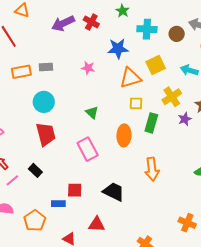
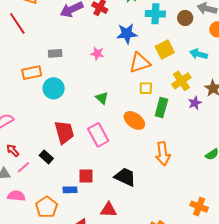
orange rectangle: (21, 72) -> (32, 73), moved
red trapezoid: (46, 134) -> (64, 132), moved
orange ellipse: (124, 135) -> (134, 120), turned -55

